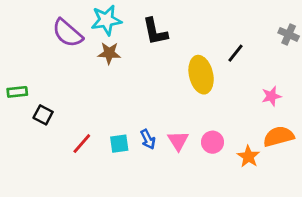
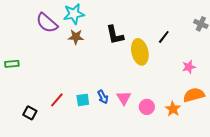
black L-shape: (155, 32) -> (115, 35), moved
black square: (43, 115) -> (30, 113), moved
pink circle: (213, 142) -> (147, 107), moved

